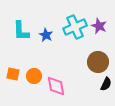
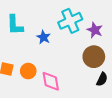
purple star: (99, 26) -> (95, 30), moved
blue star: (46, 35) -> (44, 37), moved

